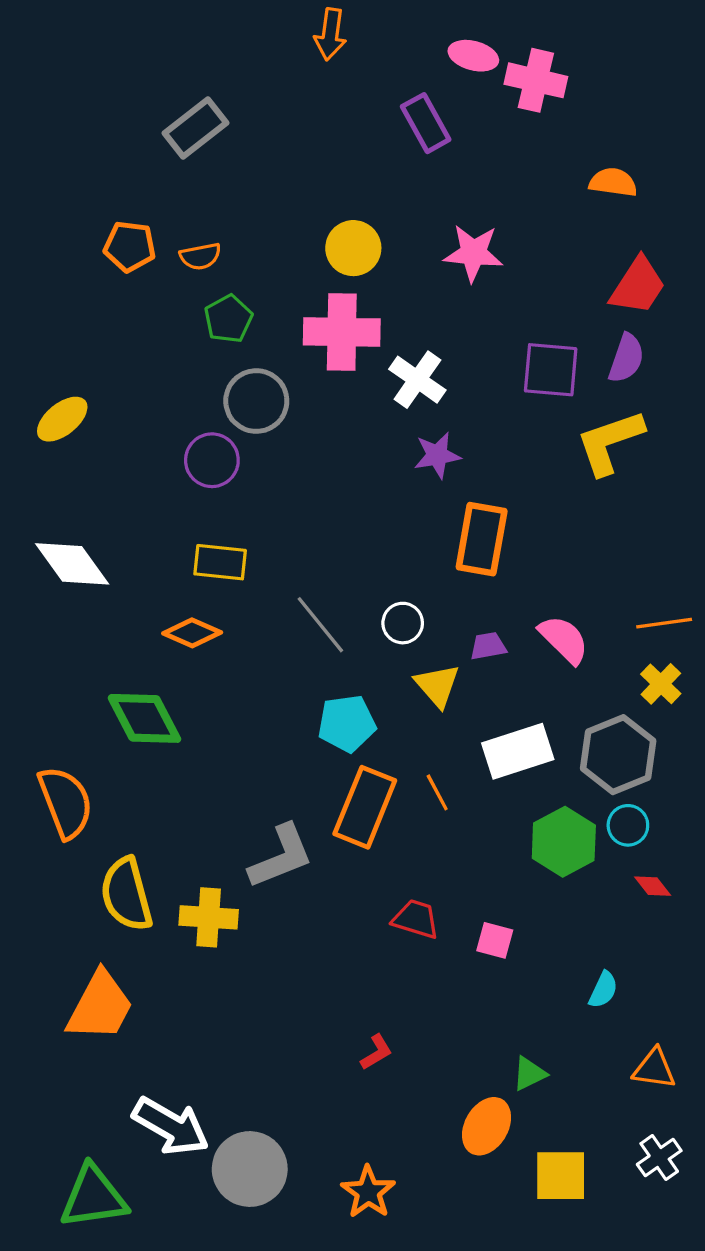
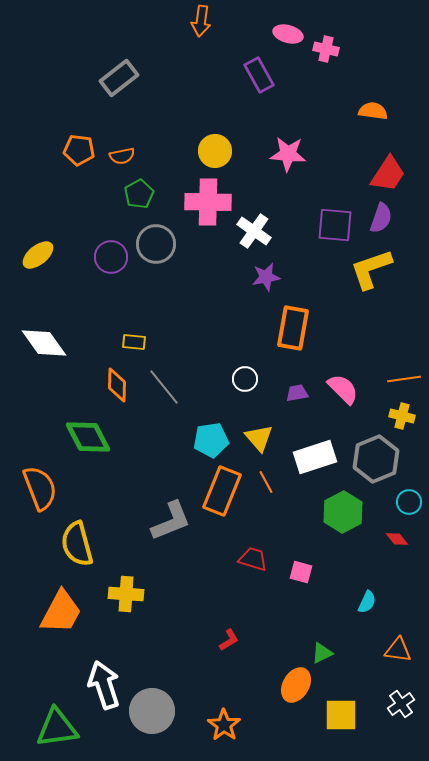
pink cross: (536, 80) -> (326, 49), size x0.7
purple circle: (212, 460) -> (111, 257), moved
yellow rectangle: (220, 562) -> (134, 342), size x0.7
gray line: (320, 625) -> (164, 387), moved
orange diamond: (192, 633) -> (117, 385), turned 68
yellow cross: (661, 684) -> (402, 416), turned -30
yellow triangle: (437, 686) -> (259, 438), moved
cyan circle: (628, 825) -> (409, 502), moved
yellow cross: (209, 917) -> (126, 594), moved
white arrow: (171, 1126) -> (104, 685), turned -138

